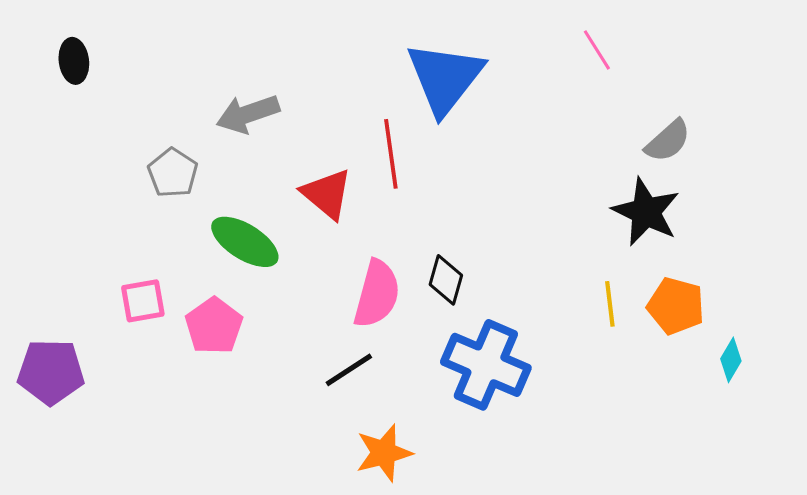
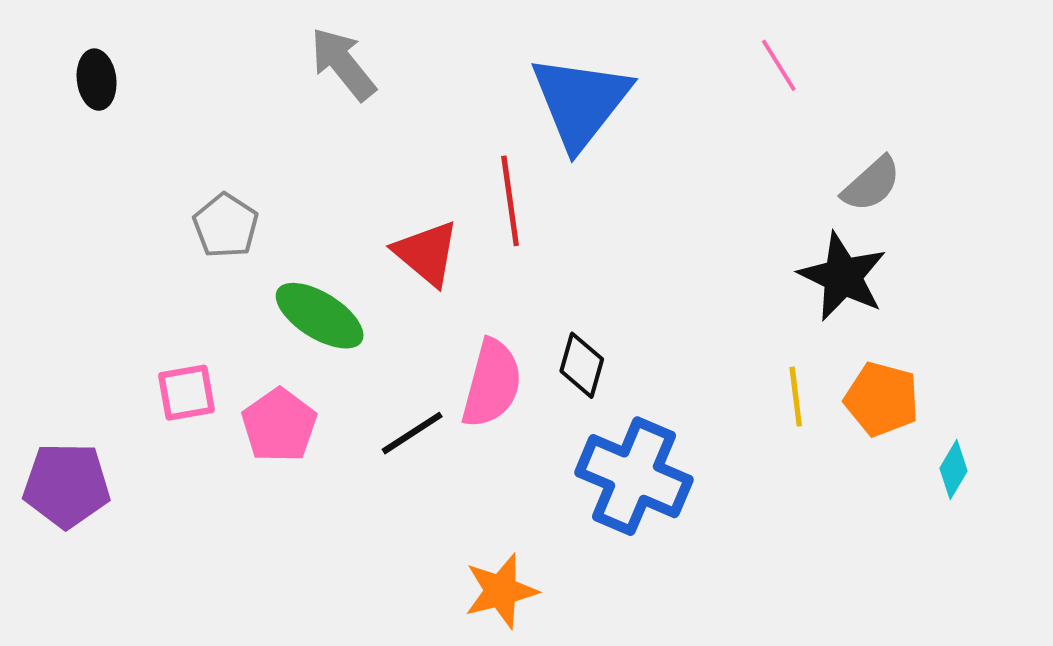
gray arrow: (248, 114) -> (343, 64), moved, turned 70
black line: (349, 370) -> (412, 433), moved

